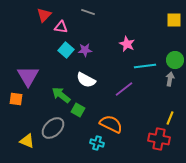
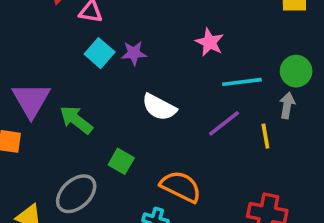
white semicircle: (86, 80) -> (159, 107), moved
purple line: (124, 89) -> (224, 123), moved
green arrow: (61, 95) -> (76, 120), moved
yellow line: (170, 118) -> (265, 136), moved, turned -32

